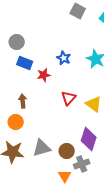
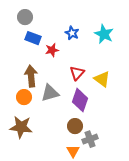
brown arrow: (23, 101) -> (31, 76), size x1.5
purple diamond: (89, 139) -> (80, 100), moved
gray triangle: (42, 148) -> (50, 93), moved

